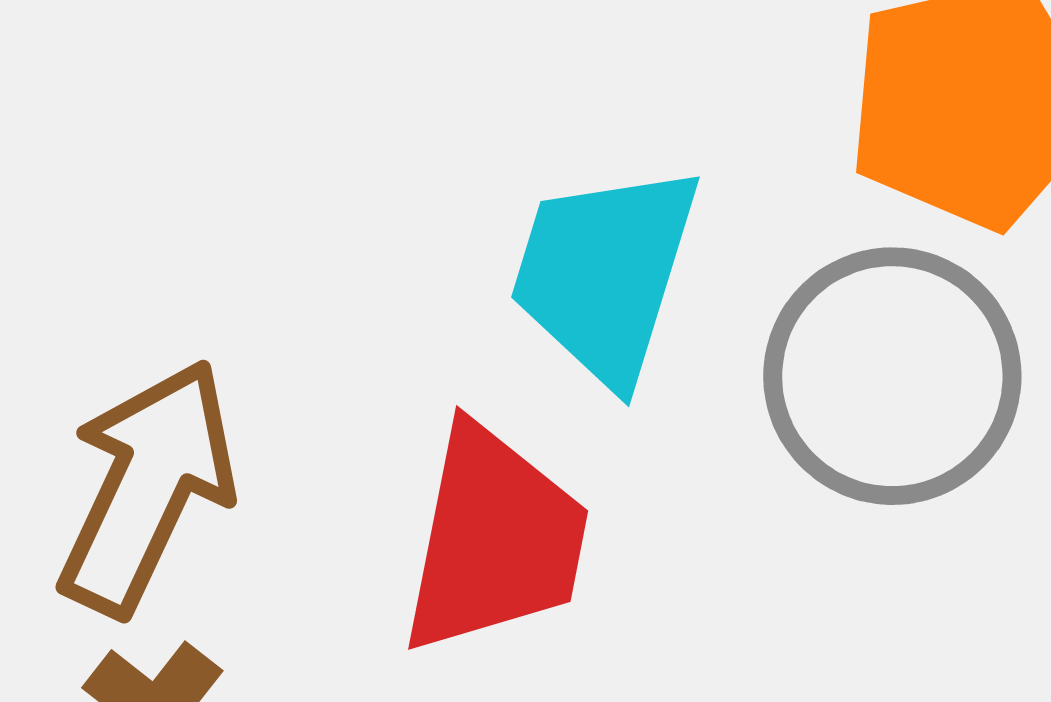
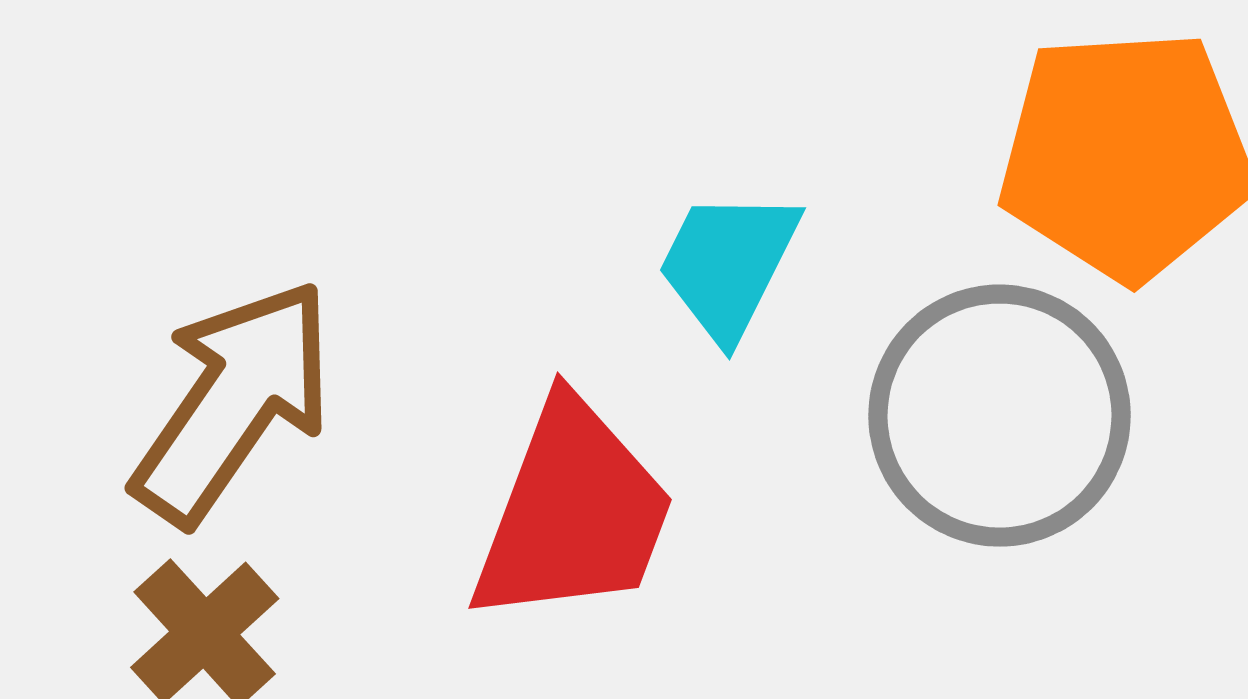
cyan trapezoid: (605, 274) -> (728, 264), size x0.7

